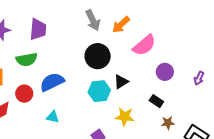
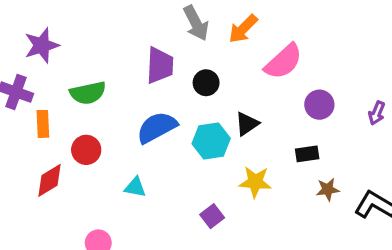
purple trapezoid: (38, 29) -> (160, 65), moved
black circle: (98, 56) -> (206, 83), size x0.6
blue semicircle: (52, 82) -> (157, 127), moved
black rectangle: (156, 101) -> (307, 154), turned -40

